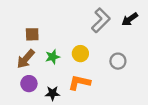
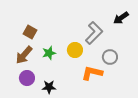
gray L-shape: (101, 20) -> (94, 33), moved
brown square: (32, 34) -> (30, 32), turned 32
orange L-shape: (79, 83) -> (92, 73), moved

